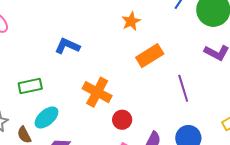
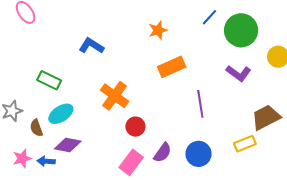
green rectangle: (30, 86) -> (49, 80), turned 30

